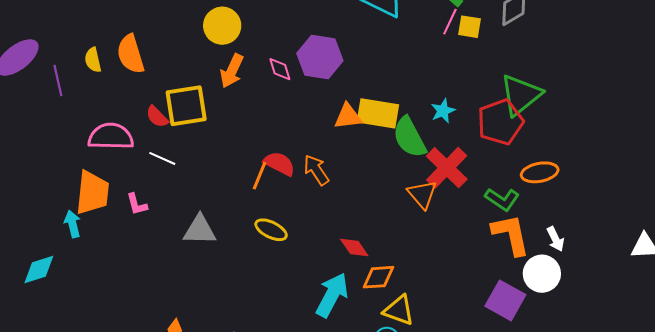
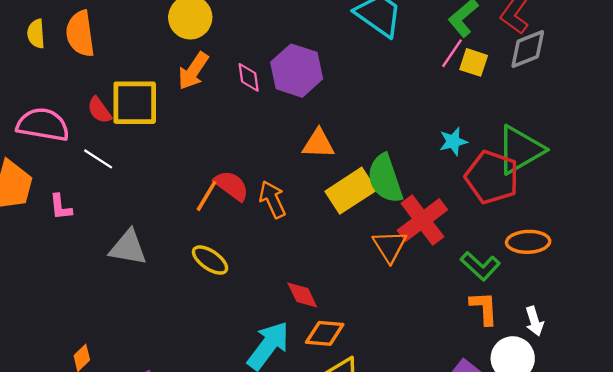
cyan star: (443, 111) -> (453, 141), moved
yellow rectangle: (378, 113) -> (351, 191), moved, turned -51
red pentagon: (500, 122) -> (492, 177), turned 30
orange L-shape: (511, 235) -> (484, 308), size x0.7

